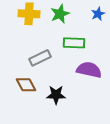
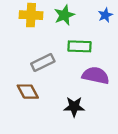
black star: (56, 95) -> (74, 107), moved

